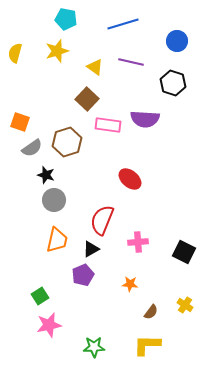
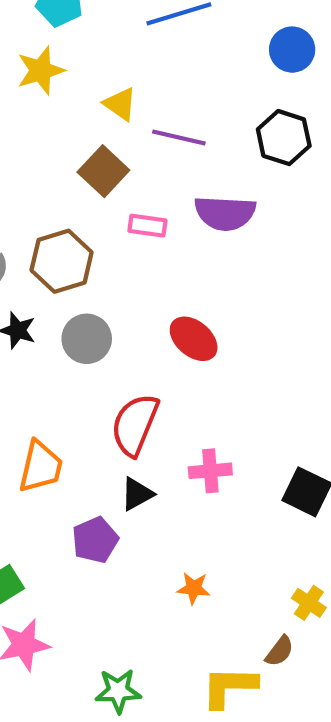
purple line: (131, 62) -> (179, 138), moved
pink rectangle: (108, 125) -> (147, 226), size x0.7
gray circle: (54, 200) -> (87, 339), moved
black triangle: (91, 249) -> (137, 494), moved
orange star: (130, 284) -> (194, 588), moved
brown semicircle: (151, 312) -> (280, 651), moved

